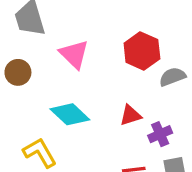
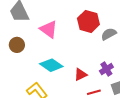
red triangle: (130, 115) -> (81, 75), moved

